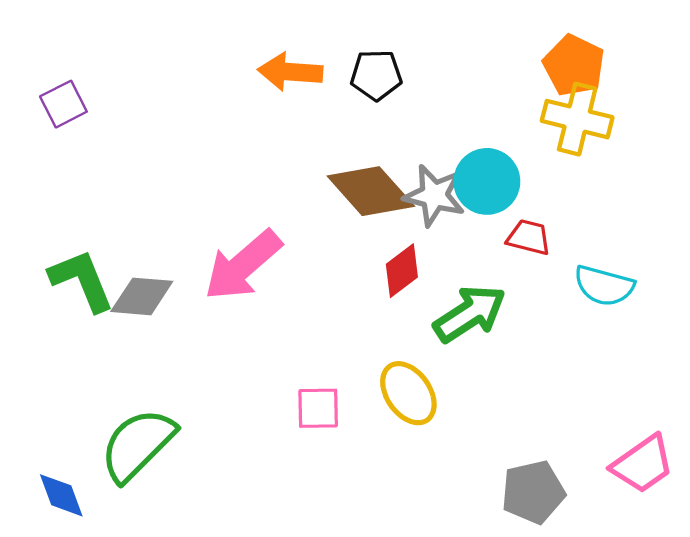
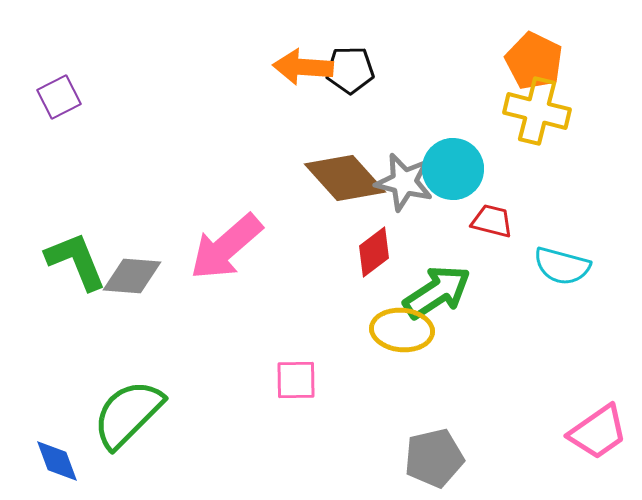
orange arrow: (290, 72) -> (303, 67), moved
yellow ellipse: (408, 393) -> (402, 330), moved, turned -50
gray pentagon: (533, 492) -> (434, 458), moved

